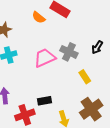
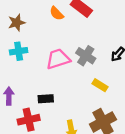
yellow rectangle: (85, 77) -> (100, 85), turned -32
black rectangle: (45, 101) -> (46, 99), moved

